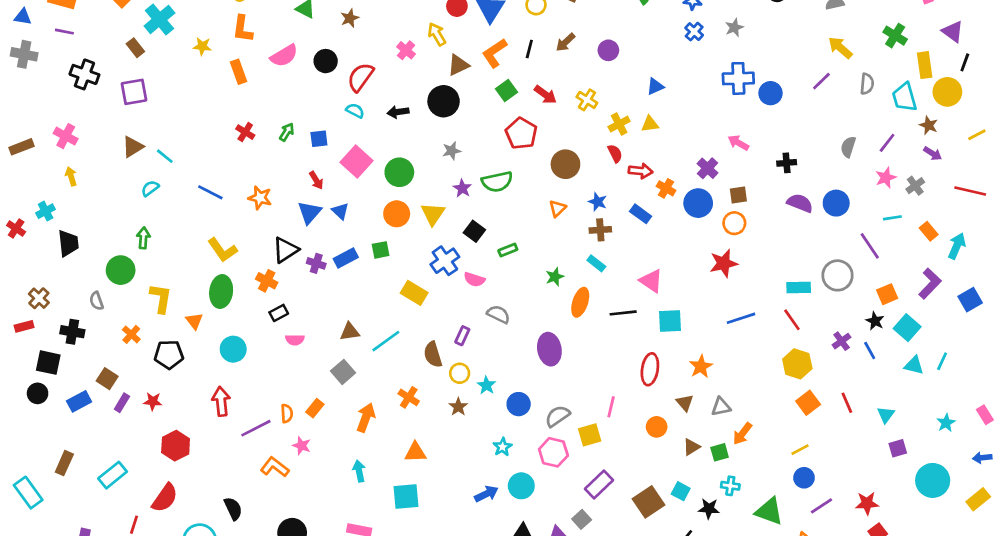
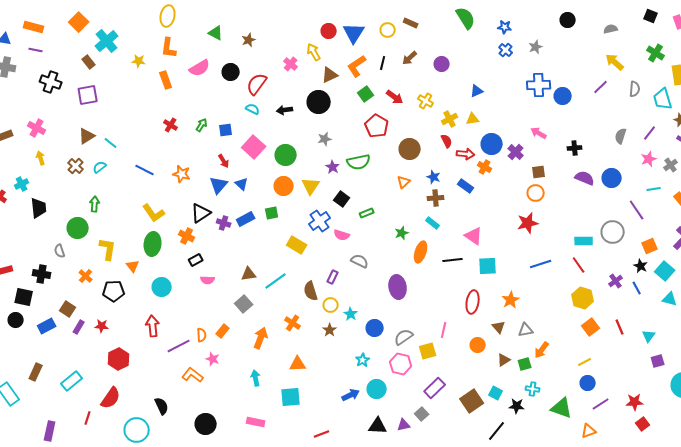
blue circle: (698, 203) -> (492, 144), moved
brown cross: (39, 298) -> (76, 166), moved

